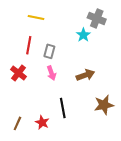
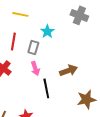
cyan star: (83, 35) -> (47, 31), moved
black line: (63, 108) -> (46, 88), moved

